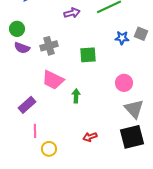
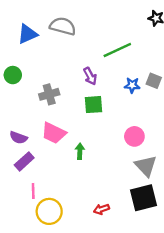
purple arrow: (72, 13) -> (90, 76), moved, turned 77
purple semicircle: (22, 48) -> (18, 138), moved
red arrow: (90, 137) -> (101, 209), moved
yellow circle: (49, 149) -> (49, 211), size x1.5

